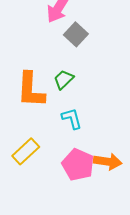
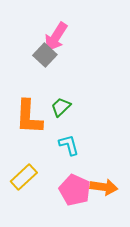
gray square: (76, 34) -> (45, 55), moved

